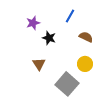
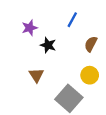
brown semicircle: (86, 37) -> (91, 44), turned -88

